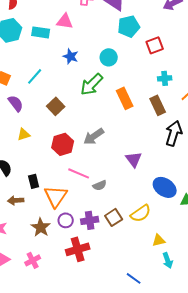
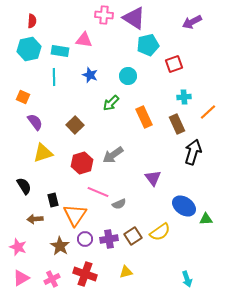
cyan line: (35, 76) -> (54, 77), moved, turned -42
green arrow: (92, 84) -> (111, 103), size x0.7
yellow triangle: (24, 134) -> (43, 153), size x1.5
yellow triangle: (159, 240) -> (126, 272), moved
red cross: (78, 249) -> (85, 274), moved, turned 35

